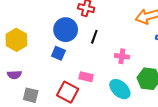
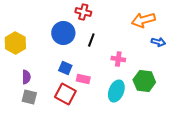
blue square: (58, 53) -> (65, 68), moved
purple semicircle: (14, 75) -> (26, 77), moved, turned -88
cyan ellipse: (120, 89) -> (116, 91), turned 70

